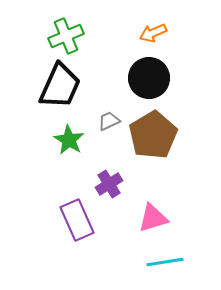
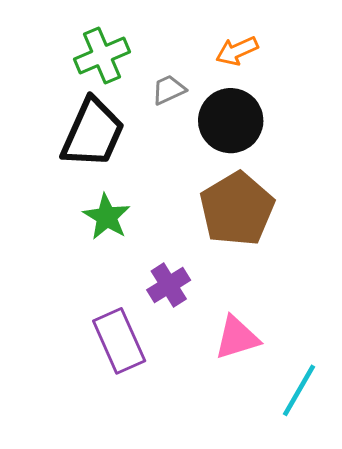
gray trapezoid: (109, 121) -> (169, 90), moved
cyan line: (165, 262) -> (299, 390), moved, turned -51

